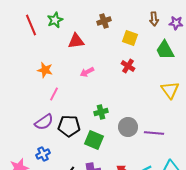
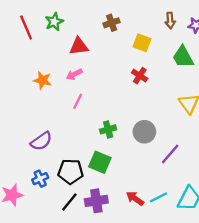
pink arrow: (87, 72) -> (74, 74), moved
pink line: (54, 94) -> (78, 101), moved
black pentagon: (69, 126) -> (71, 172), moved
gray circle: (128, 127) -> (144, 132), moved
purple line: (154, 133) -> (170, 154), turned -54

